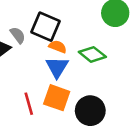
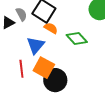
blue triangle: (57, 67) -> (36, 45), moved
black circle: (90, 111) -> (55, 80), moved

